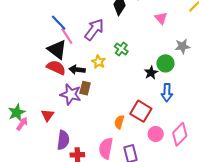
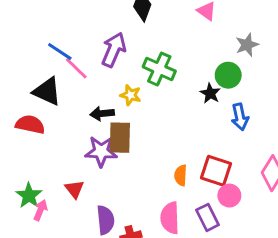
green cross: (121, 49) -> (159, 69), size x1.5
black triangle: (57, 50) -> (47, 91), moved
red semicircle: (56, 68) -> (30, 124), moved
brown rectangle: (85, 88) -> (120, 138), size x1.5
red square: (141, 111) -> (216, 171), moved
pink circle: (156, 134) -> (229, 196), moved

